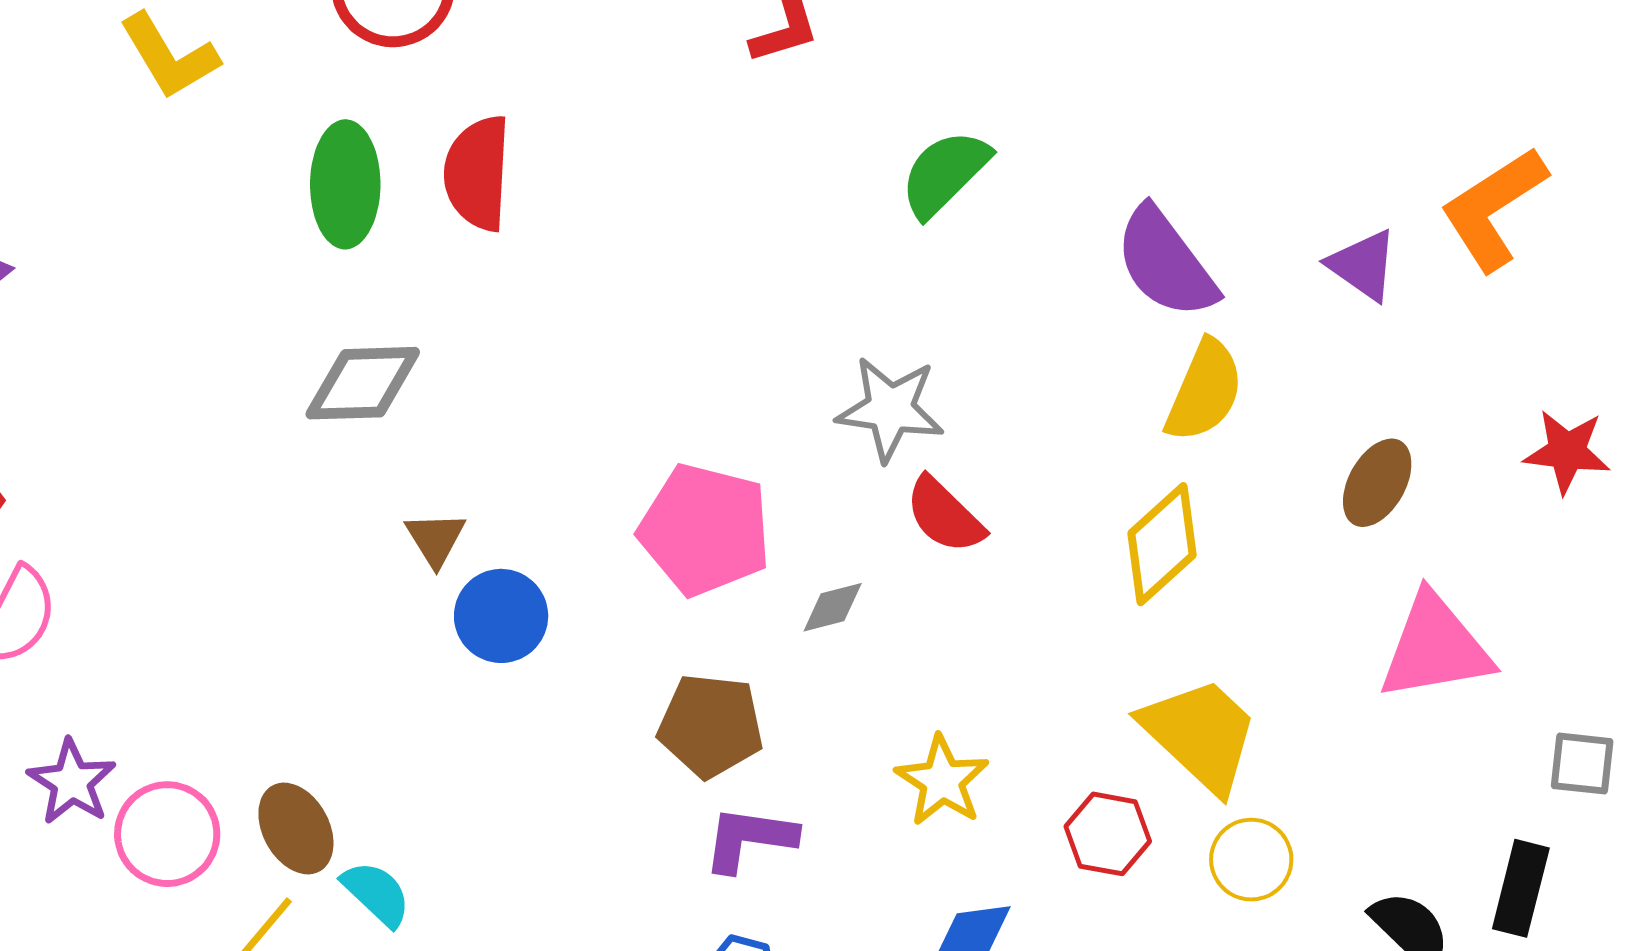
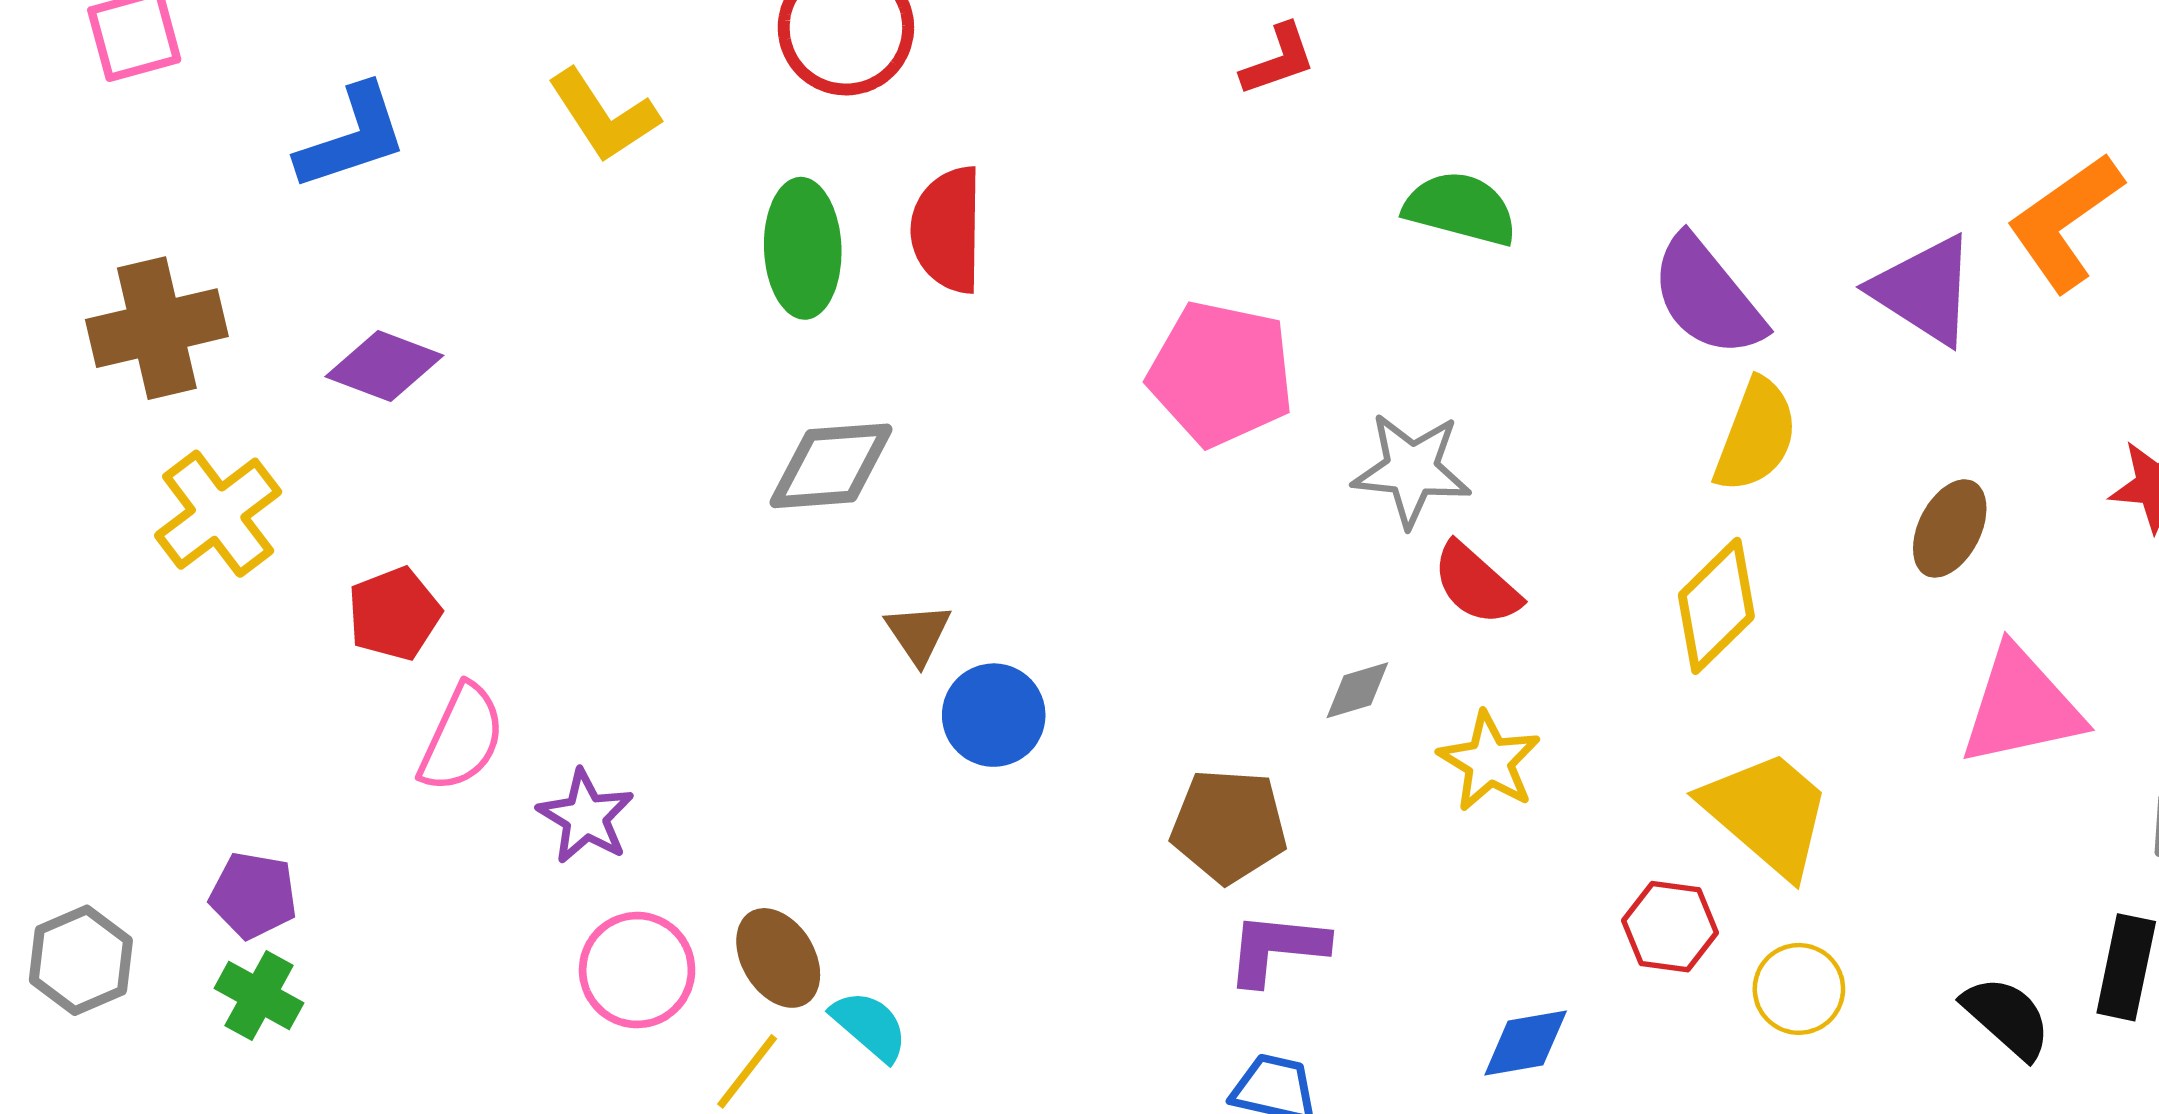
green semicircle: (945, 173) -> (1461, 208), turned 62
purple triangle: (1363, 265) -> (1924, 290), size x1.4
pink pentagon: (705, 530) -> (1221, 374), moved
yellow star: (942, 781) -> (1489, 761), moved
purple star: (72, 782) -> (586, 817), moved
yellow circle: (1251, 860) -> (1799, 989), moved

